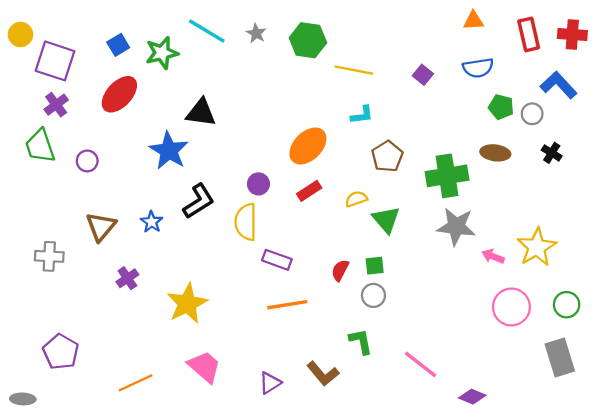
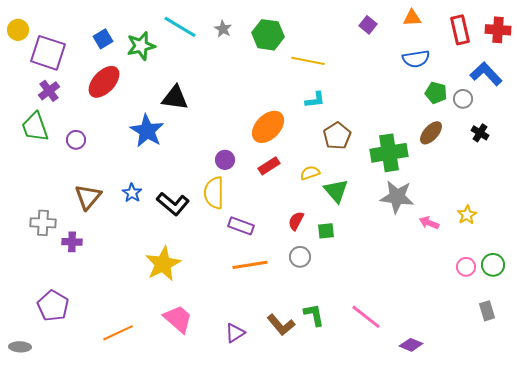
purple square: (423, 75) -> (368, 25), moved
brown ellipse: (495, 153) -> (431, 133), turned -55
black L-shape: (199, 201) -> (173, 204), moved, turned 72
yellow star: (537, 247) -> (467, 215), size x0.6
red semicircle: (340, 270) -> (296, 221), moved
purple cross: (127, 278) -> (72, 242), moved, turned 36
gray circle: (373, 295) -> (300, 257), moved
pink circle: (511, 307) -> (466, 267), moved, size x0.6
green L-shape: (361, 341) -> (314, 315), moved
gray rectangle: (560, 358) -> (487, 311), size x0.6

